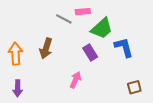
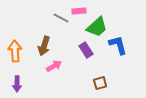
pink arrow: (75, 80) -> (54, 66), moved, turned 35
brown square: (134, 87) -> (100, 83), moved

